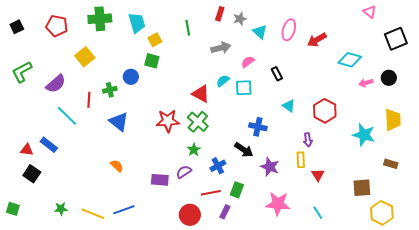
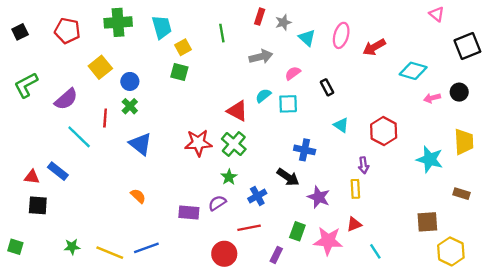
blue circle: (131, 77) -> (130, 81), moved
green cross: (110, 90) -> (130, 106), turned -32
black square: (32, 174) -> (38, 205), turned -30
red triangle: (318, 175) -> (354, 224), moved, turned 40
green rectangle: (237, 190) -> (297, 231), moved
purple rectangle: (225, 212) -> (276, 255), moved

